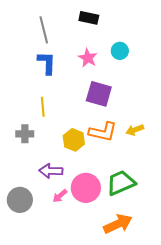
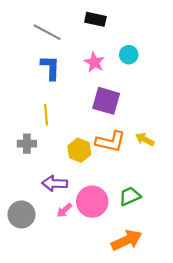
gray line: (44, 30) -> (47, 32), turned -48
yellow arrow: (135, 130) -> (145, 139), turned 48
green trapezoid: (121, 183) -> (130, 196), size x0.7

